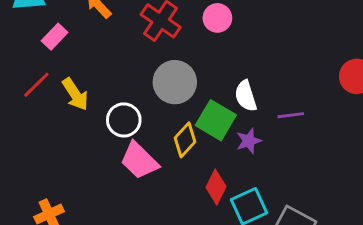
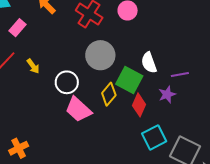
yellow arrow: (75, 94) -> (33, 66), size x0.7
purple star: (249, 141) -> (167, 94), moved
red diamond: (216, 187) -> (139, 105), moved

